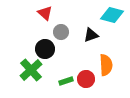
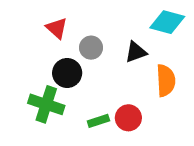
red triangle: (45, 13) -> (57, 28), moved
orange semicircle: (106, 65) -> (166, 80), moved
green cross: (31, 70) -> (46, 104), turned -30

